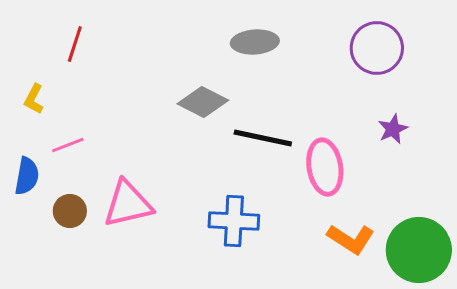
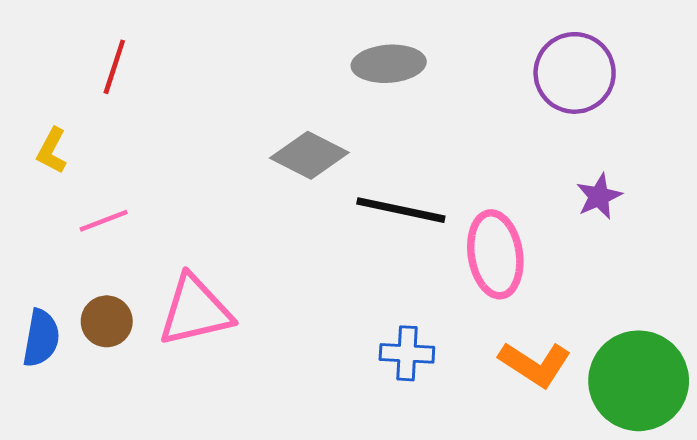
blue semicircle: (27, 176) -> (41, 338), moved
blue cross: (234, 221) -> (407, 353), moved, size x0.7

